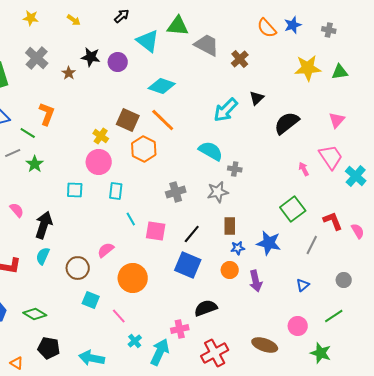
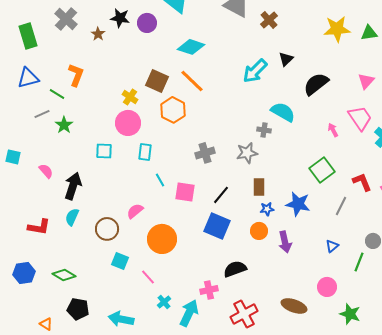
cyan semicircle: (211, 151) -> (283, 112), moved
green line: (334, 316) -> (359, 262), moved, turned -36

